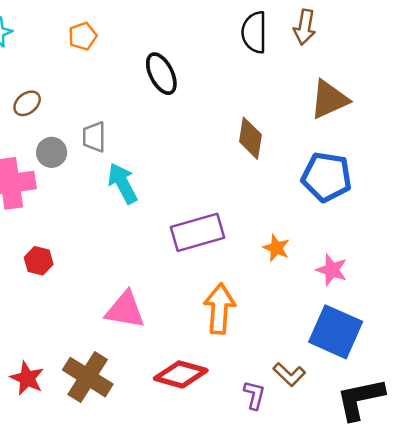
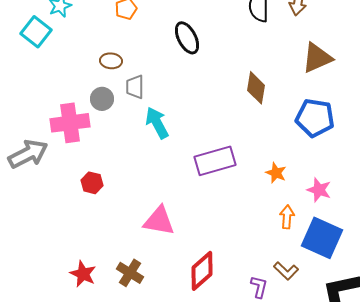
brown ellipse: (27, 103) -> (111, 61), moved, turned 45
orange arrow: (219, 309) -> (287, 217), moved, size x0.6
red diamond: (181, 374) -> (202, 271), turned -57
brown cross: (88, 377) -> (130, 273), size x0.7

